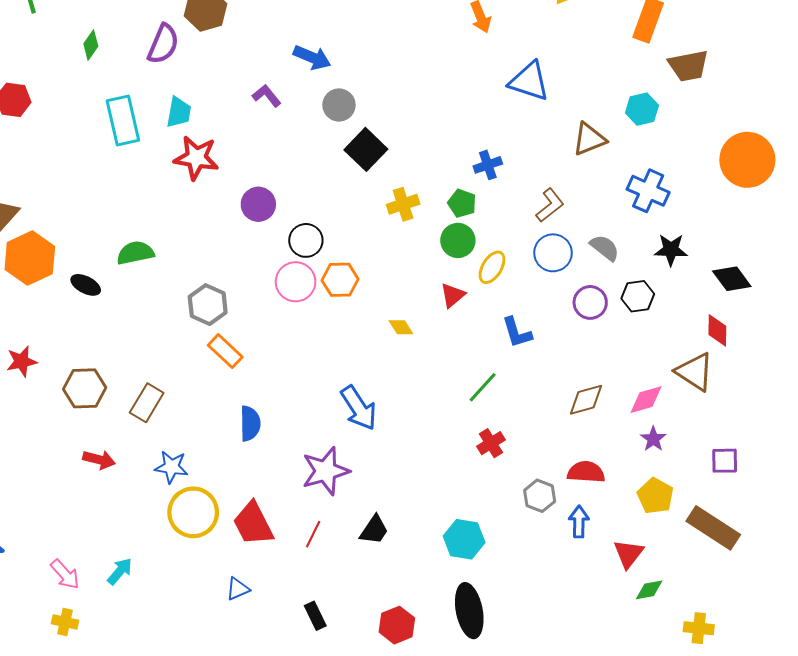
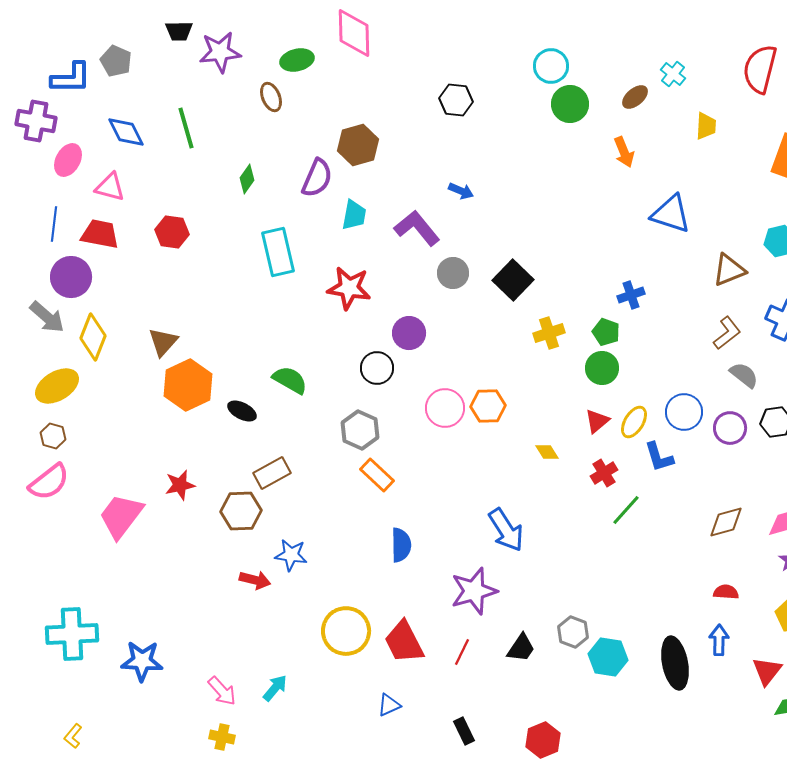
blue arrow: (312, 57) -> (461, 191), size x0.7
purple L-shape: (267, 96) -> (417, 228), size x1.6
gray circle: (339, 105) -> (453, 273), moved
cyan trapezoid: (179, 112) -> (354, 215), moved
brown L-shape: (550, 205) -> (727, 333), moved
black circle: (306, 240) -> (377, 368), moved
green semicircle: (135, 253) -> (290, 380), turned 42
blue circle: (553, 253) -> (684, 412), moved
yellow ellipse: (492, 267) -> (634, 422), moved
brown rectangle: (147, 403) -> (272, 473), moved, turned 30
red cross: (491, 443) -> (604, 473), moved
blue star: (171, 467) -> (291, 555), moved
red semicircle: (586, 472) -> (726, 592), size x0.7
gray hexagon: (540, 496) -> (573, 632), moved
black ellipse: (469, 611) -> (675, 663), moved

